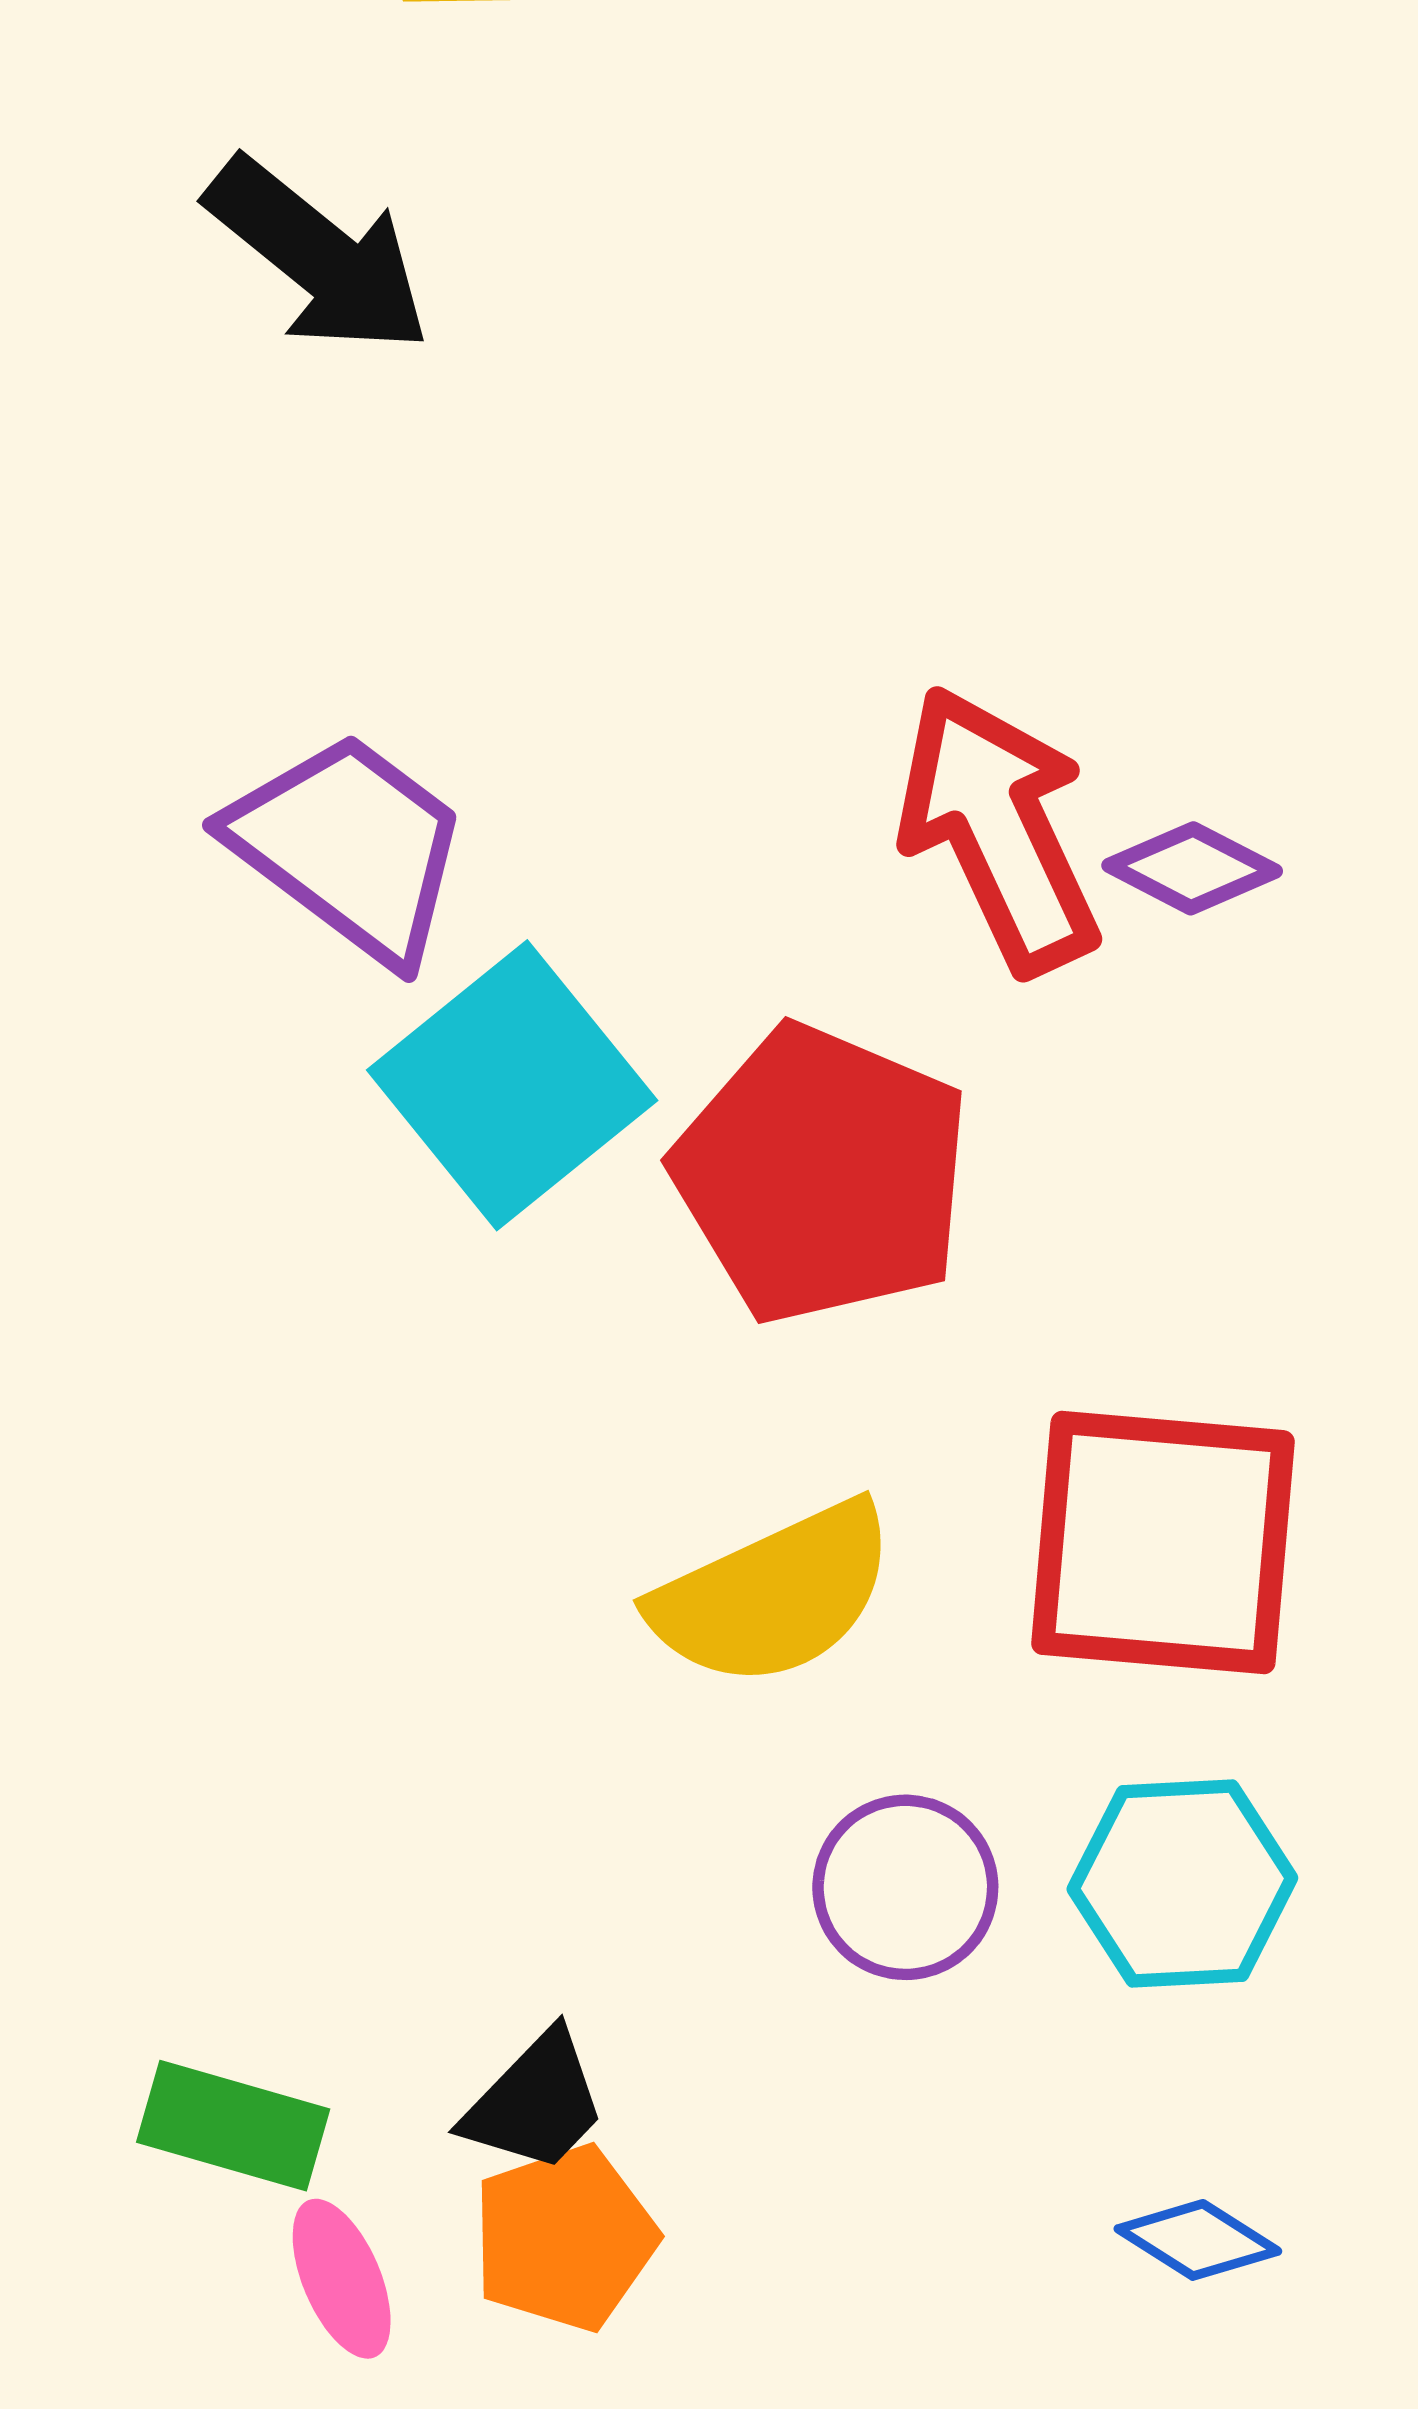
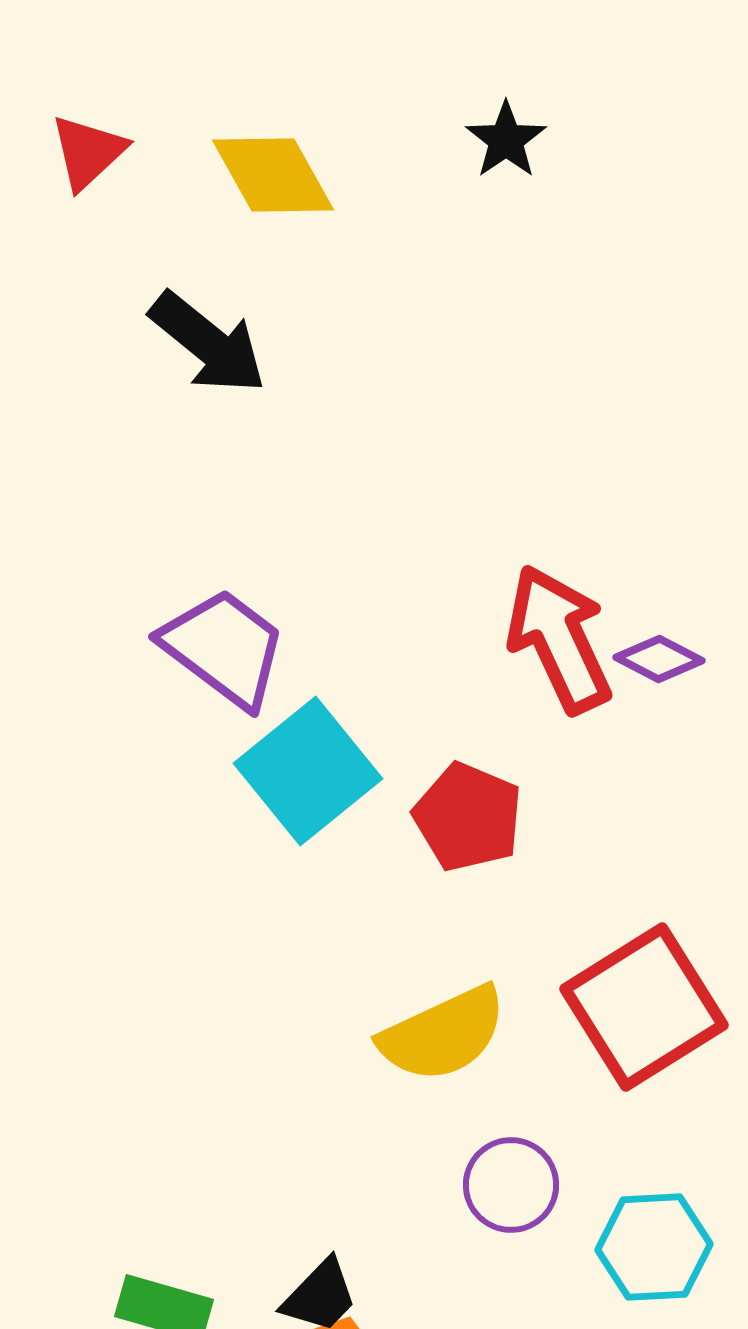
red pentagon: (822, 1174) -> (468, 817), size x0.7
red square: (1163, 1543) -> (644, 1007), turned -37
cyan hexagon: (1182, 1883) -> (654, 1247), moved

